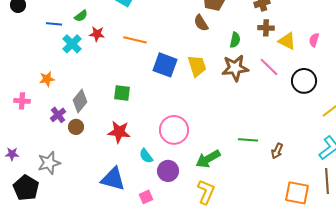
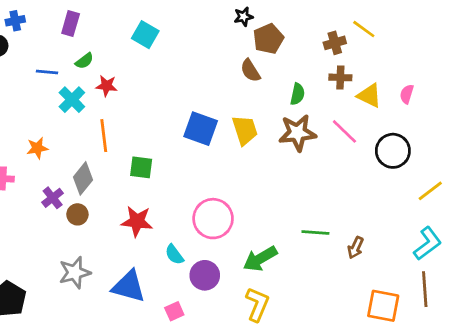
orange line: (135, 40) -> (104, 136), moved, turned 70
gray star: (49, 163) -> (75, 273), moved

